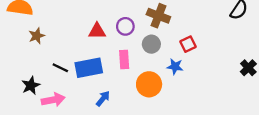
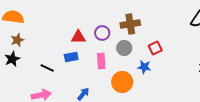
brown cross: (158, 16) -> (130, 24), turned -30
brown star: (37, 36) -> (17, 40), moved
blue rectangle: (89, 68) -> (71, 57), moved, size x0.6
black star: (31, 86) -> (12, 59), moved

